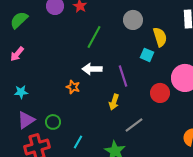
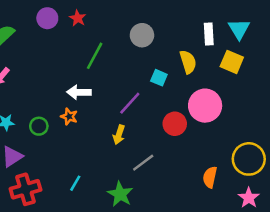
yellow semicircle: (160, 37) -> (188, 62), moved
white arrow: (92, 69) -> (79, 92), moved
purple line: (123, 76) -> (130, 103), turned 60
green circle: (53, 122) -> (39, 126), moved

